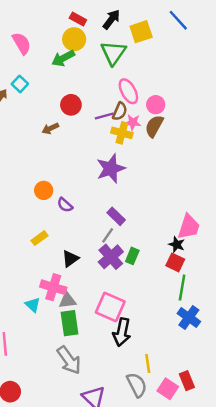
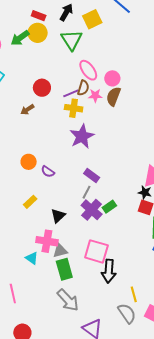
green arrow: (63, 58) -> (20, 38), moved
yellow cross: (122, 133) -> (74, 108), moved
green rectangle: (132, 256) -> (109, 207), turned 40

